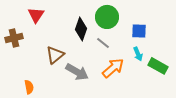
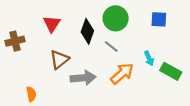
red triangle: (36, 15) -> (52, 24), moved
blue square: (139, 31) -> (159, 19), moved
gray arrow: (77, 72) -> (83, 78), turned -35

